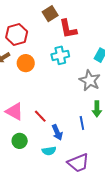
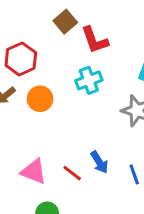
blue arrow: (57, 132) -> (99, 162), moved

